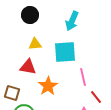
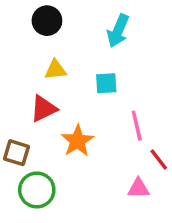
cyan square: (65, 52) -> (106, 83), size x0.6
red triangle: (28, 67) -> (44, 109), turned -36

